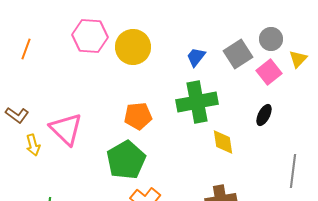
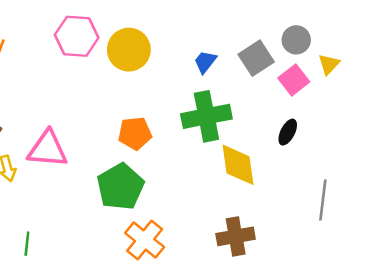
pink triangle: (66, 129) -> (48, 149), turned -39
yellow diamond: (223, 142) -> (238, 165), size x1.4

